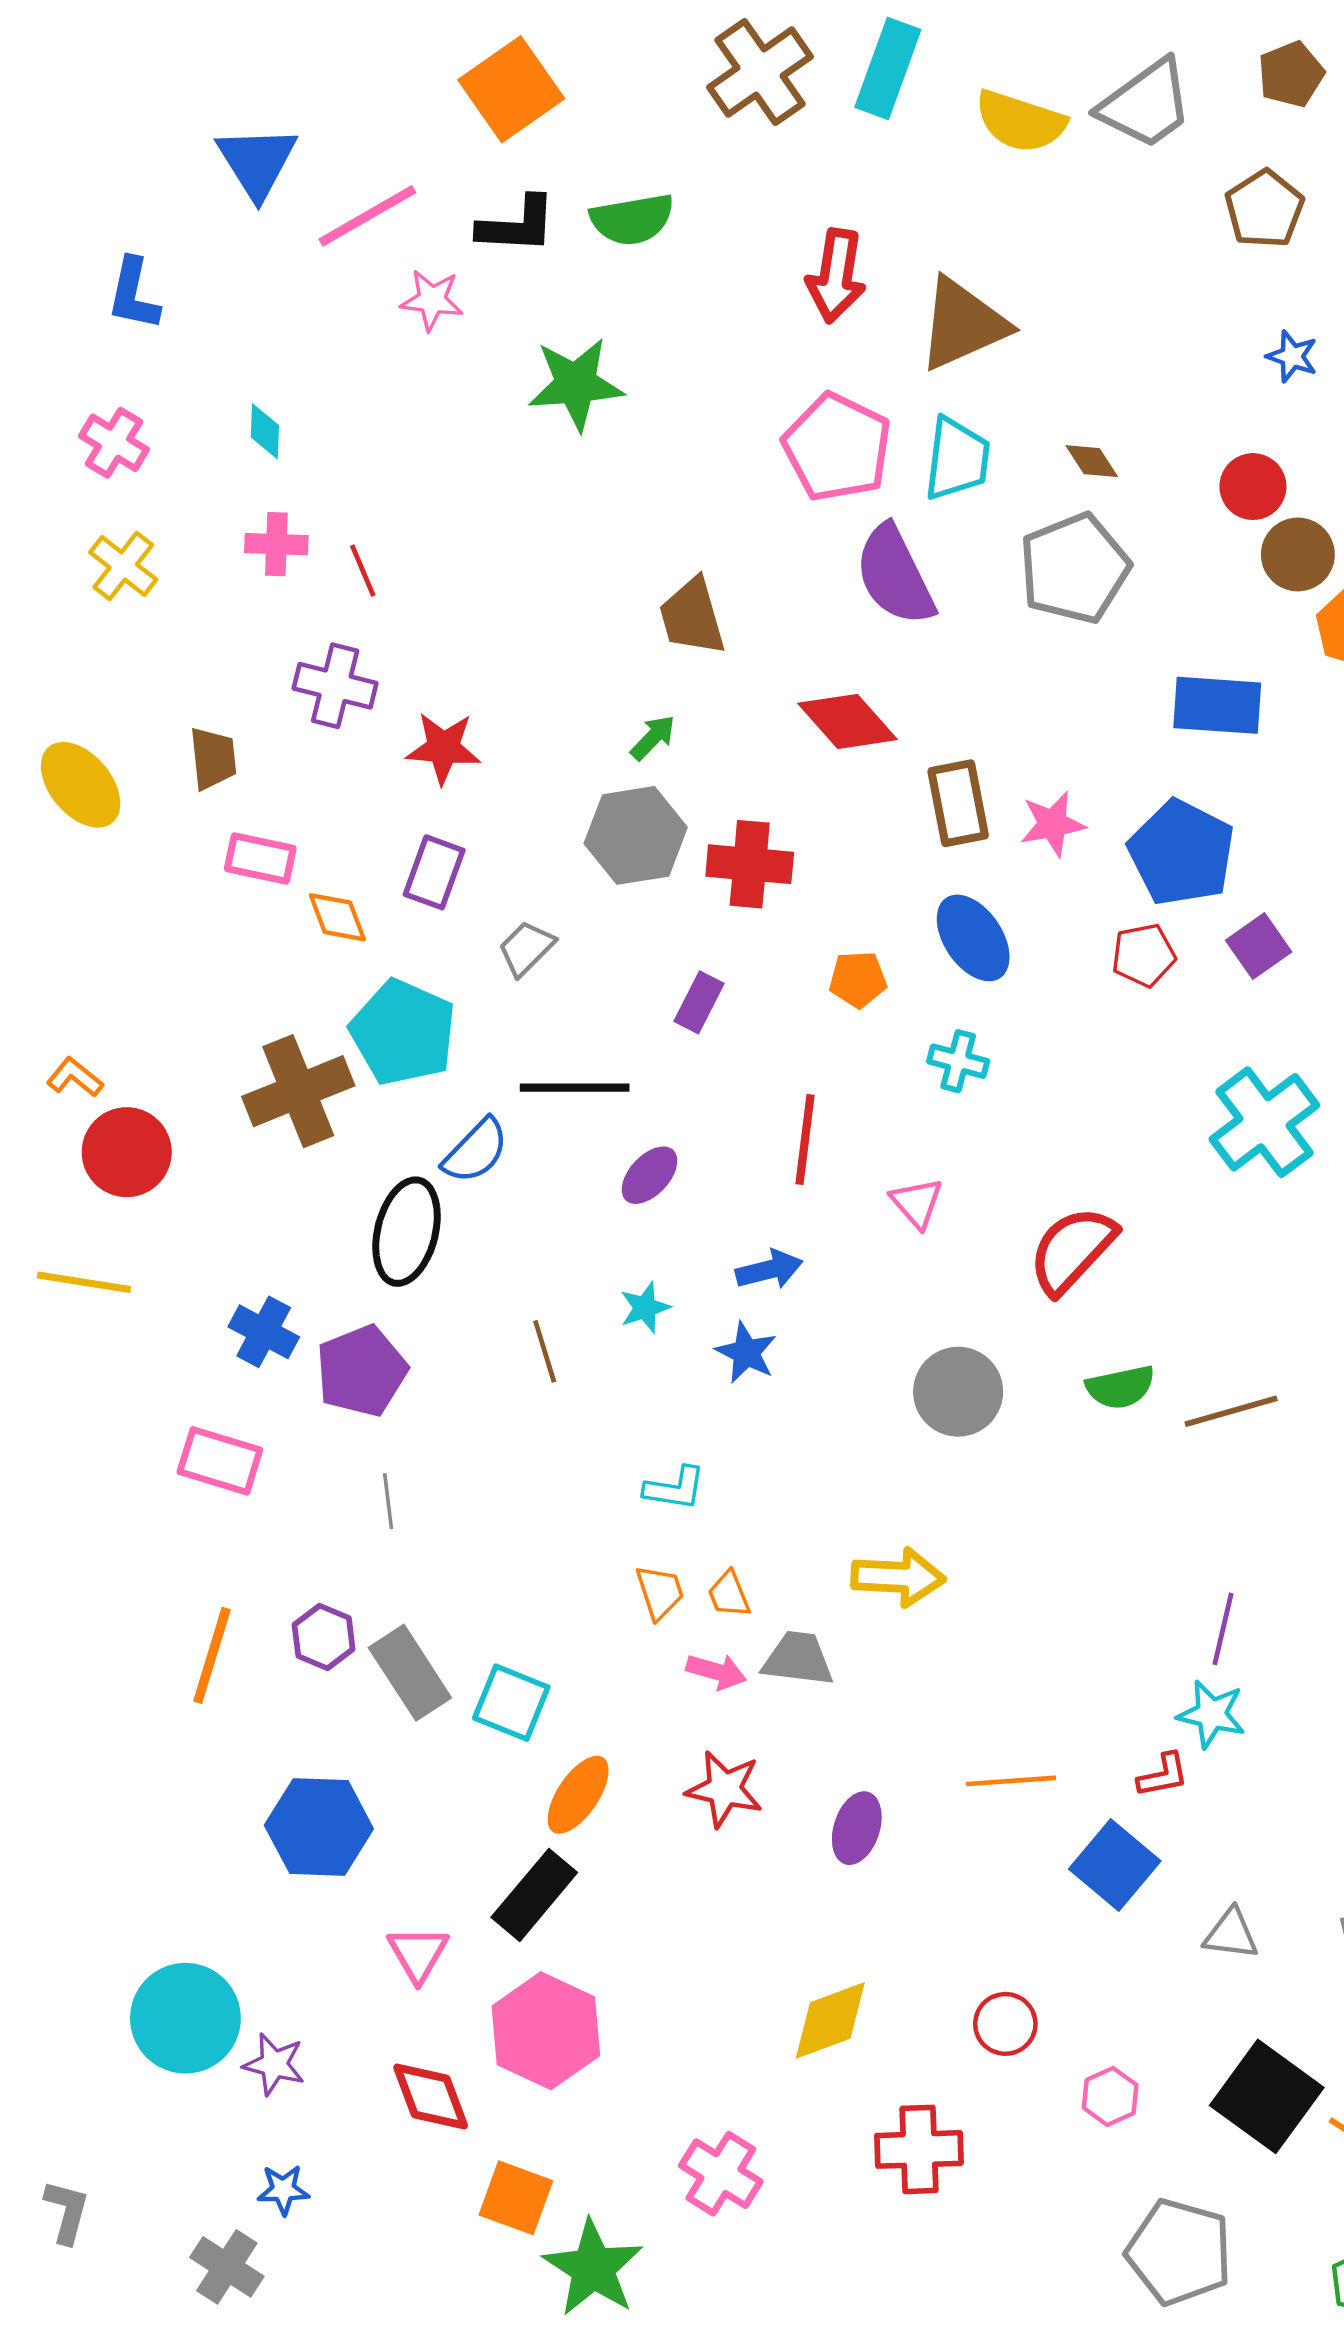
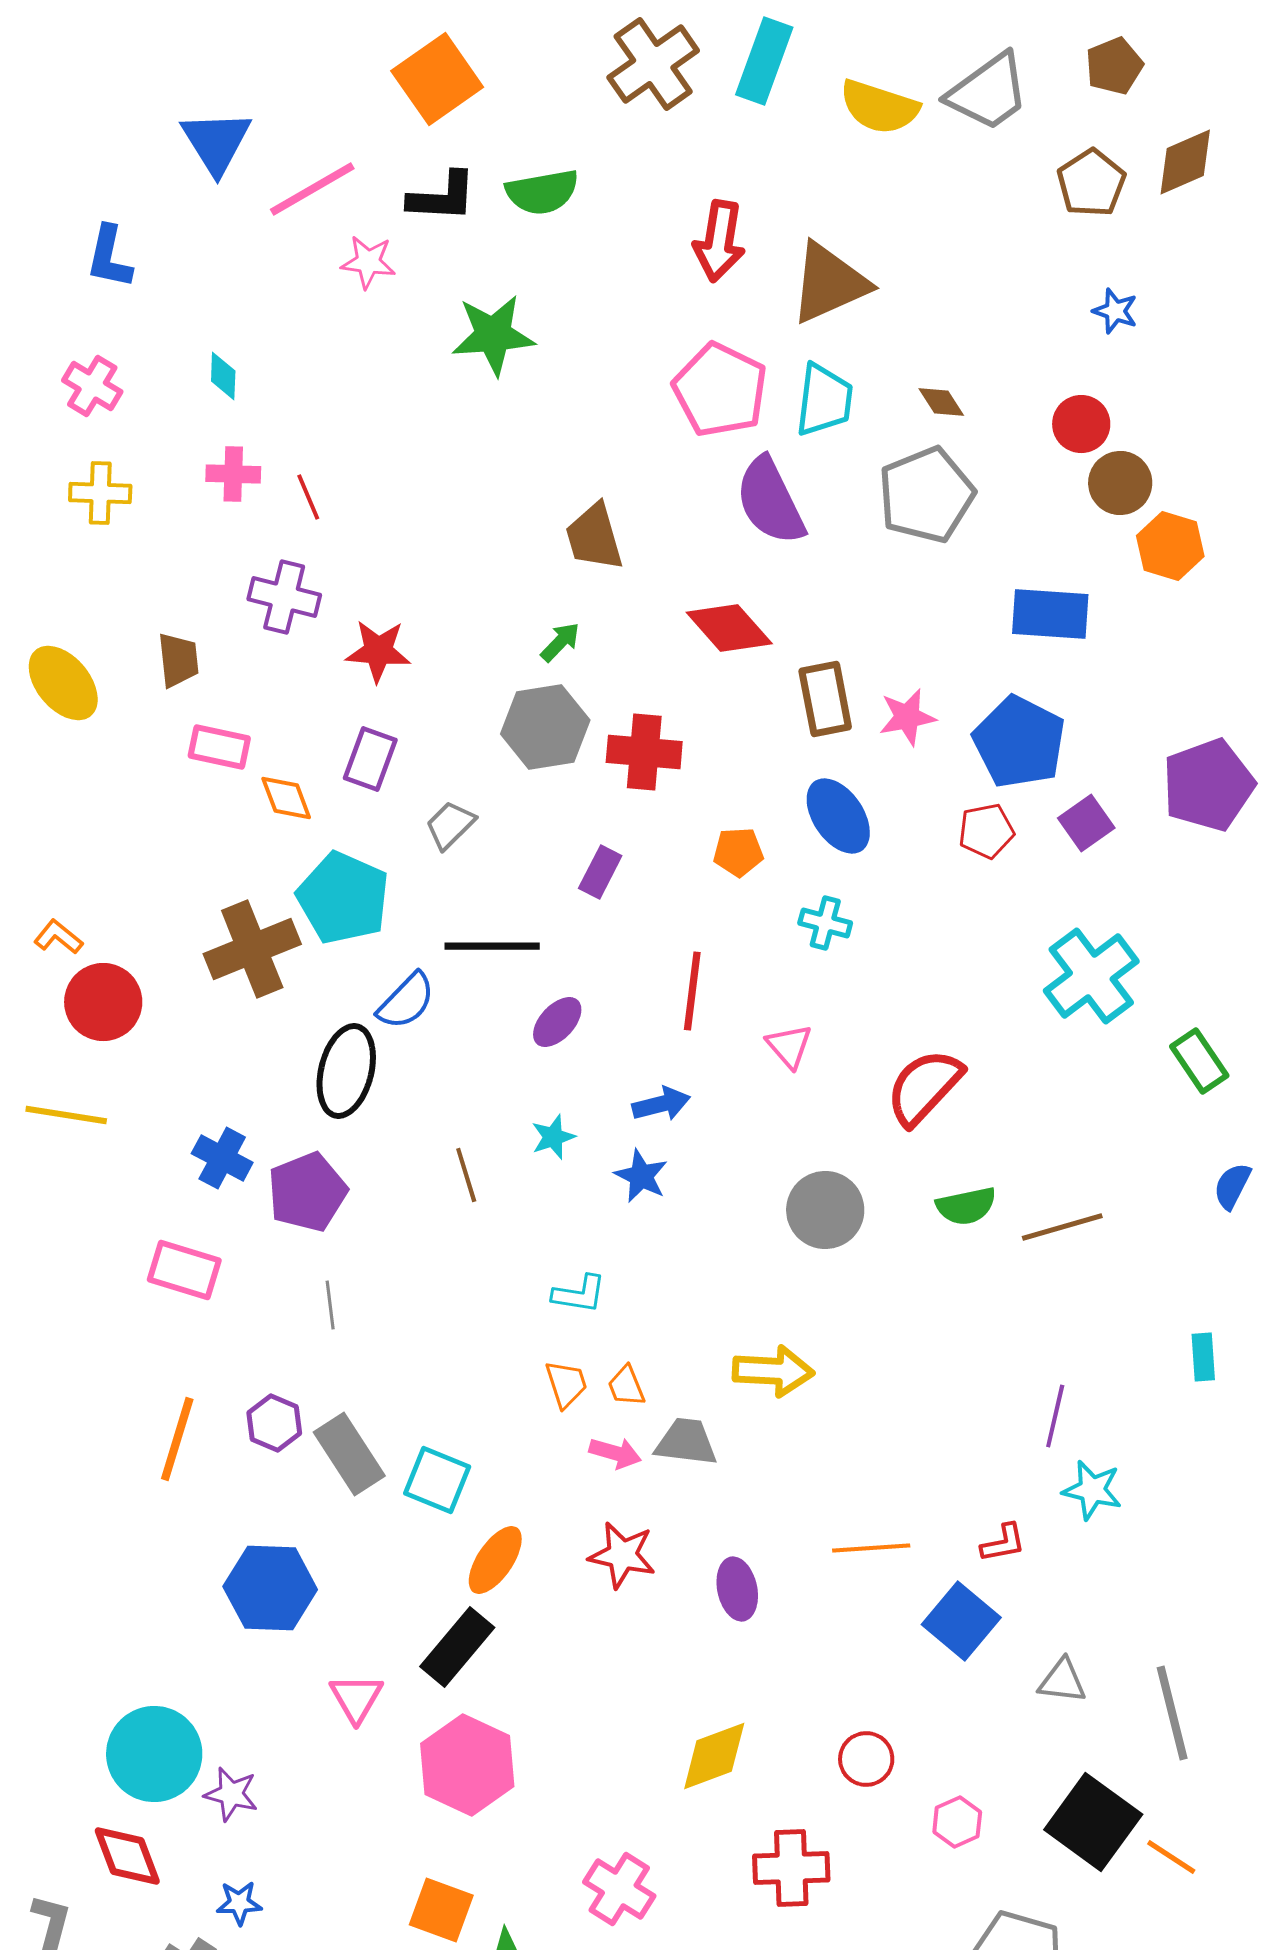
yellow cross: (123, 566) -> (100, 493), turned -36
cyan star: (1211, 1714) -> (1092, 1490), moved
purple ellipse: (857, 1828) -> (737, 1589), turned -30
red diamond: (431, 2096) -> (127, 1856), moved

